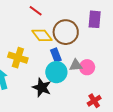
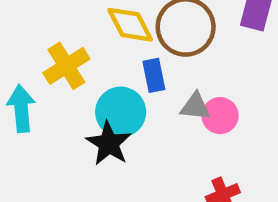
yellow cross: (18, 58) -> (66, 66), turned 30
cyan circle: (56, 72) -> (121, 112), moved

